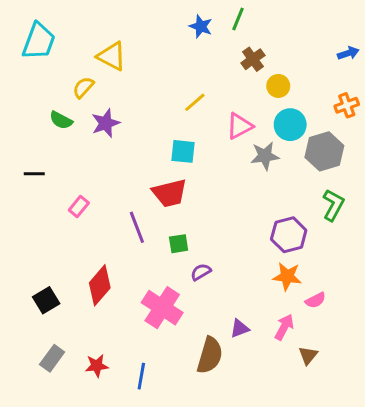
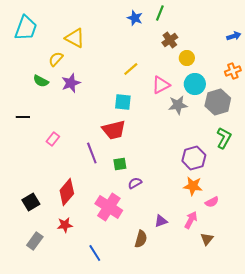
brown semicircle: (210, 355) -> (141, 239), size x0.7
red star: (97, 366) -> (65, 225), moved
blue line: (141, 376) -> (95, 253), turned -42

